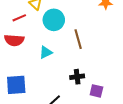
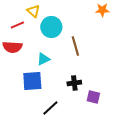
blue square: (16, 85) -> (32, 81), moved

